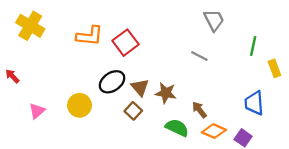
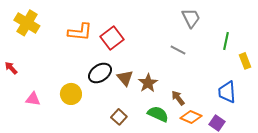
brown star: (166, 93) -> (148, 83), turned 30
pink triangle: (37, 111) -> (33, 99), turned 49
brown square: (133, 111) -> (119, 117), moved

